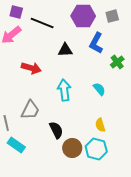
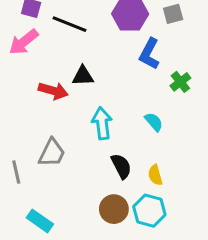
black triangle: (65, 50) -> (83, 76), moved
black semicircle: (56, 130) -> (121, 166), moved
cyan rectangle: (16, 145) -> (40, 221), moved

